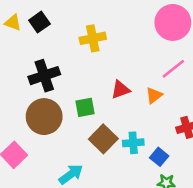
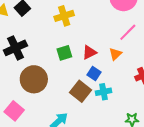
black cross: (44, 76) -> (15, 48), moved
green square: (85, 107) -> (64, 53), moved
blue square: (159, 157) -> (94, 74), moved

